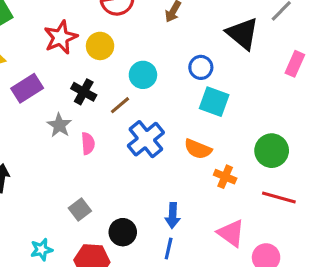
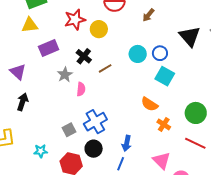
cyan circle: (143, 75) -> (138, 54), moved
blue cross: (146, 139) -> (95, 122), moved

